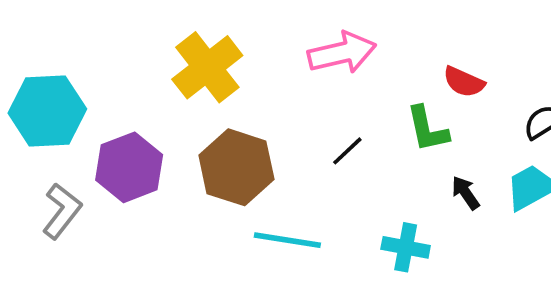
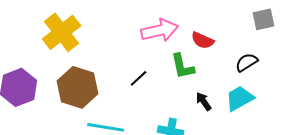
pink arrow: (342, 53) -> (160, 30), moved

